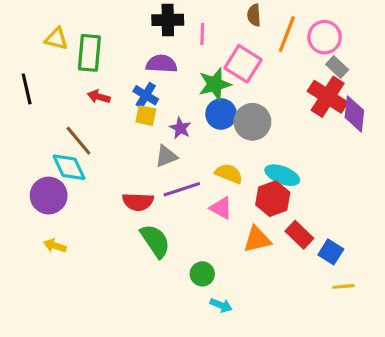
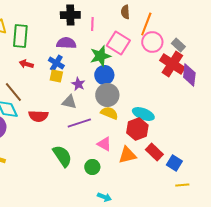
pink circle: (325, 37) -> (152, 42), moved
gray circle: (252, 122) -> (107, 95), moved
gray triangle: (166, 156) -> (69, 102), turned 35
red semicircle: (138, 202) -> (38, 116), moved
pink triangle: (221, 208) -> (104, 144), moved
green circle: (202, 274) -> (92, 167), moved

